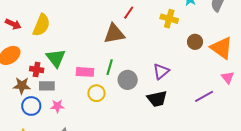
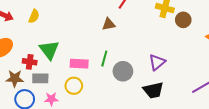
yellow semicircle: (41, 25) -> (34, 16), size x0.6
brown triangle: (114, 34) -> (109, 24), size x0.6
brown circle: (195, 42) -> (183, 20), moved
yellow circle: (96, 93) -> (74, 86), moved

